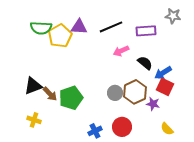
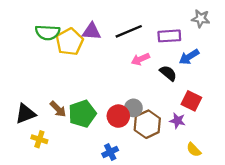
blue arrow: (163, 73) -> (189, 57), moved
black triangle: (33, 86) -> (25, 114), moved
brown hexagon: (135, 92) -> (147, 124), moved
red circle: (122, 127) -> (118, 116), moved

